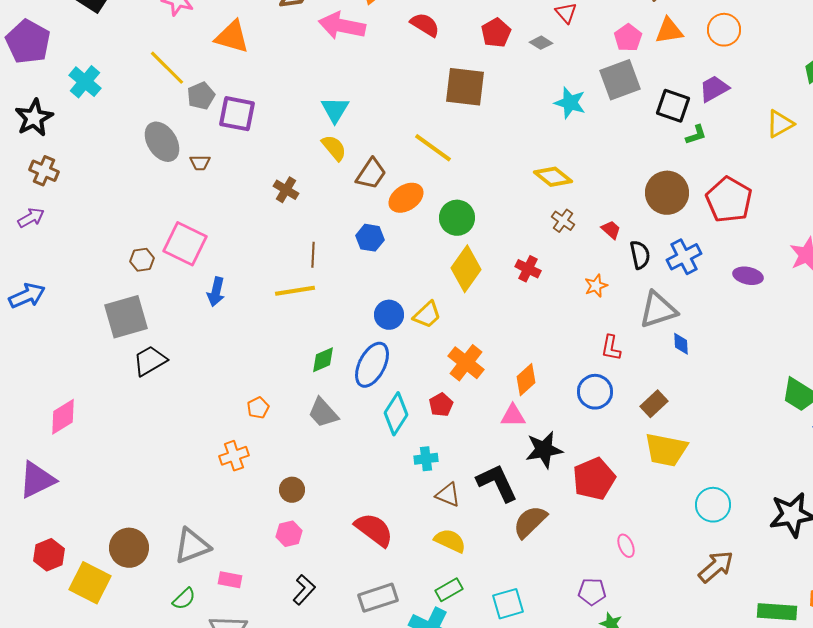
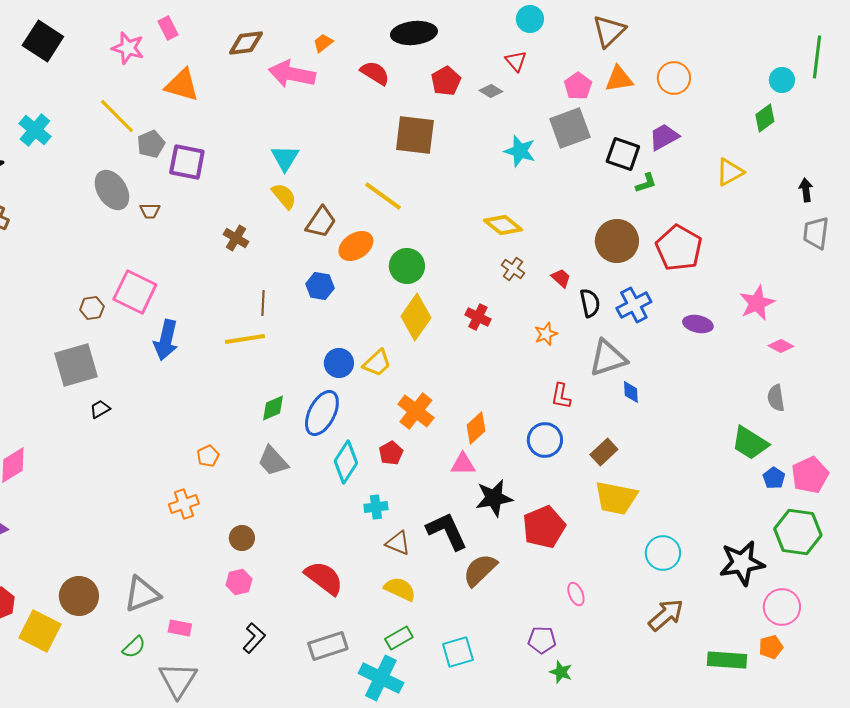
blue arrow: (216, 292) -> (166, 340), size x1.4
black trapezoid: (150, 361) -> (100, 409), size x0.6

